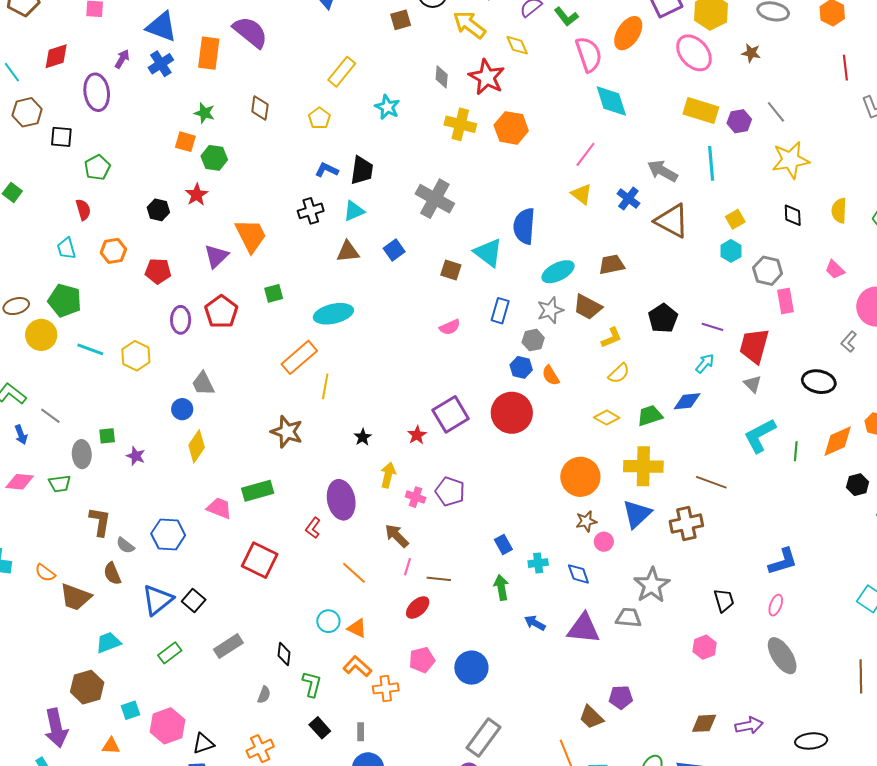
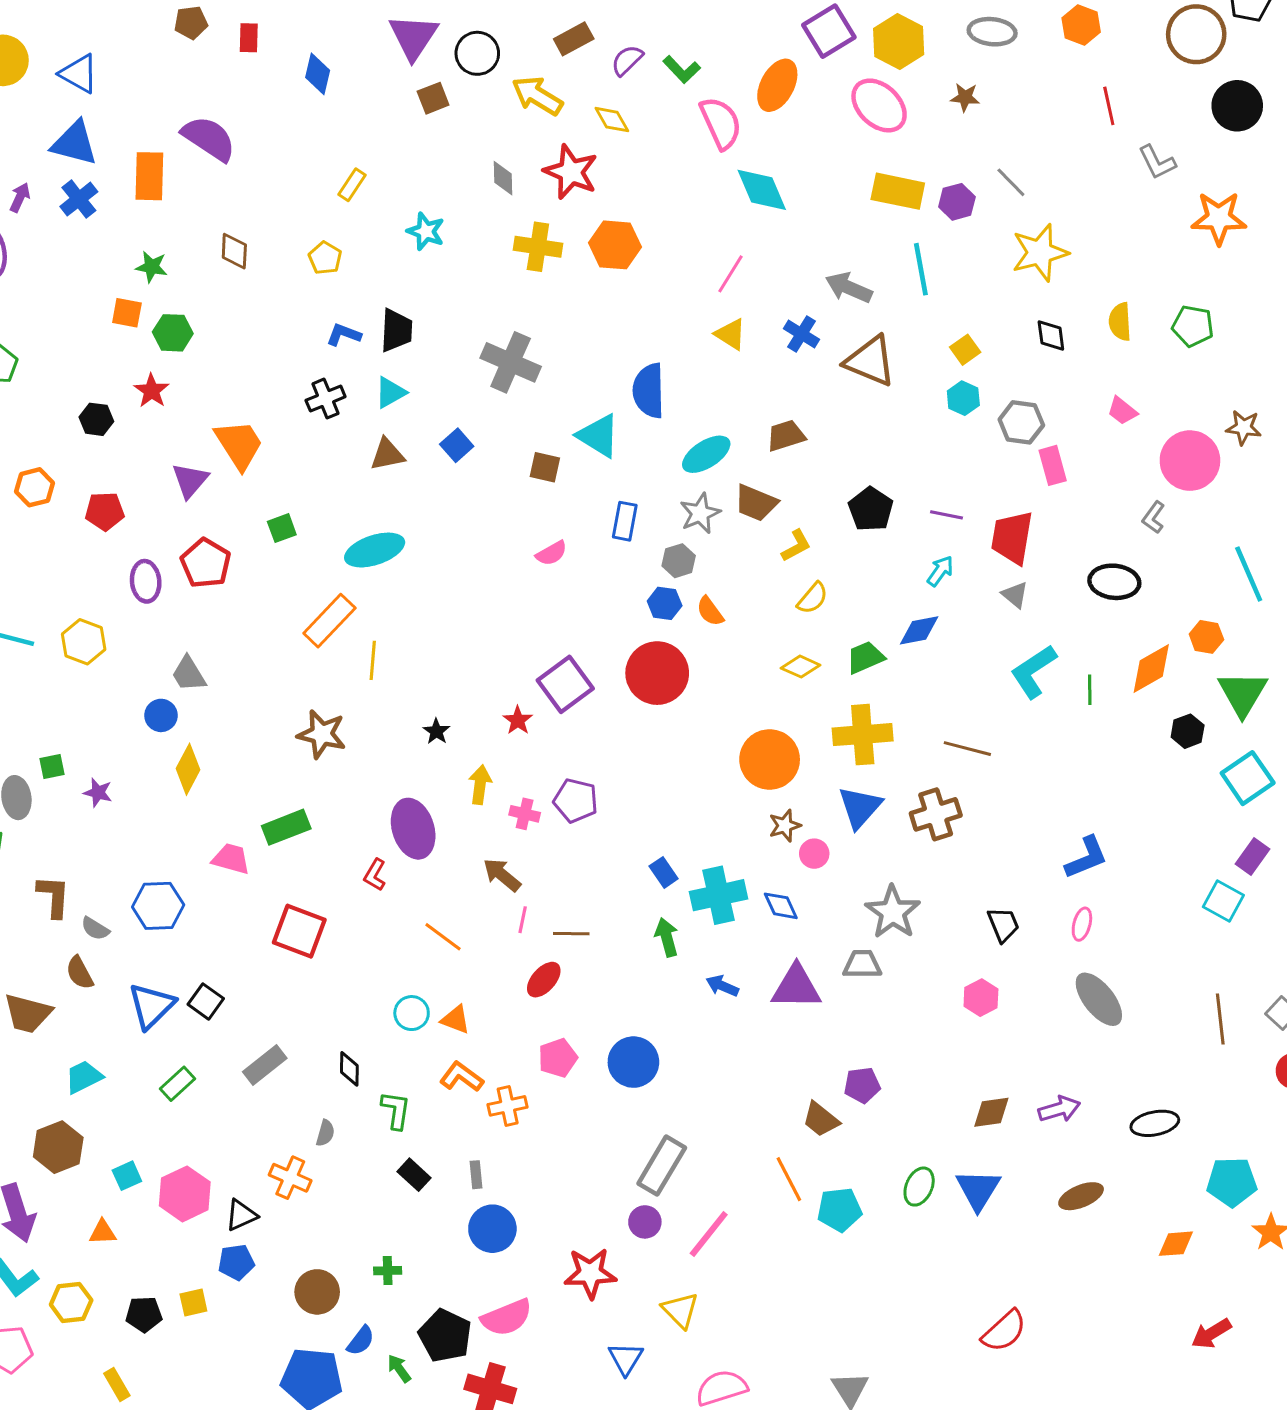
yellow rectangle: (342, 72) -> (352, 185), size x0.7
cyan cross: (538, 563) -> (719, 895), size x1.8
orange cross: (260, 749) -> (290, 1178), moved, turned -36

